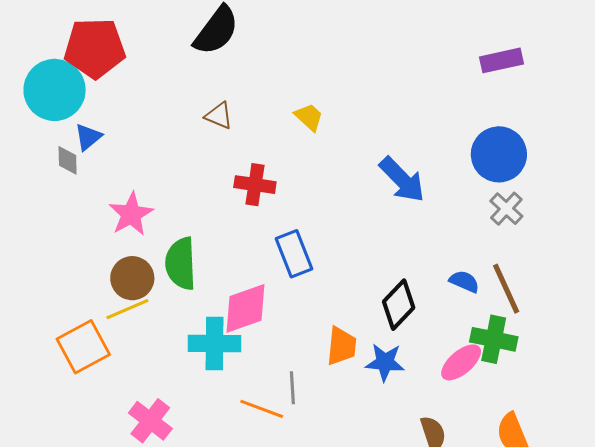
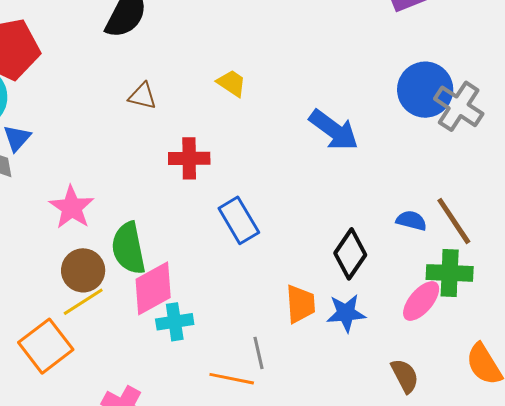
gray cross: (506, 209) -> (459, 106), moved, size x1.4
pink diamond: (245, 308) -> (153, 288), moved
cyan cross: (214, 344) -> (175, 322), size x0.7

